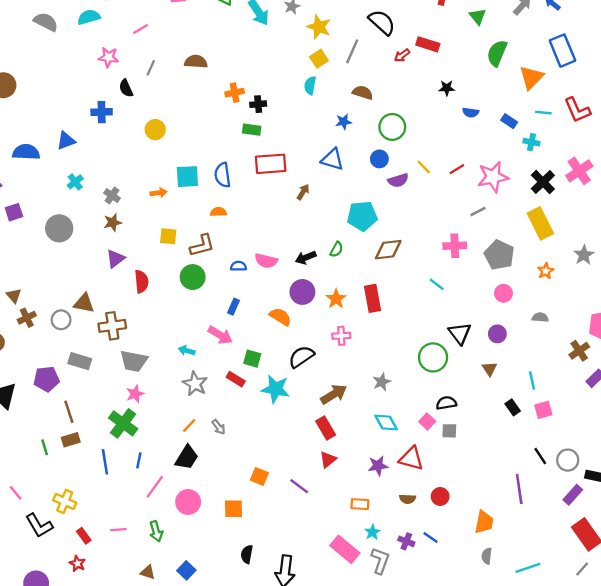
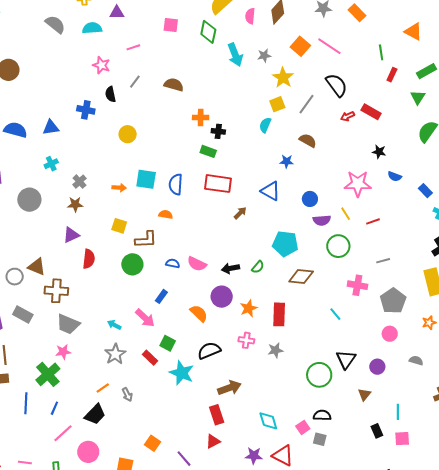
green circle: (392, 127) -> (338, 246), moved
pink star: (493, 177) -> (358, 184), moved
gray star: (382, 382) -> (275, 350), moved

